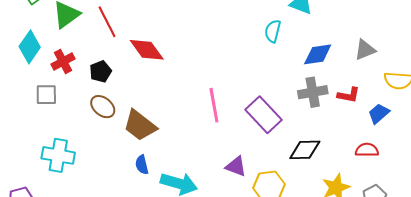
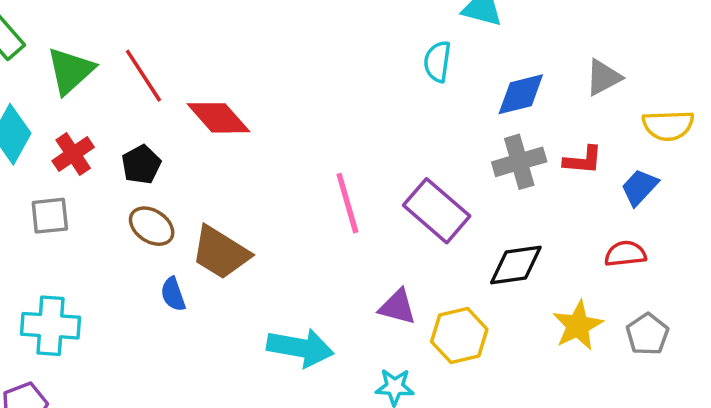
cyan cross: (58, 155) -> (50, 326), moved
blue semicircle: (142, 165) -> (173, 294), moved

